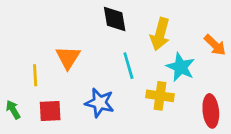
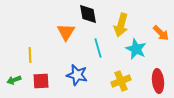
orange triangle: (68, 57) -> (66, 32), moved
yellow cross: (160, 96) -> (121, 81), moved, turned -30
green arrow: (13, 110) -> (14, 80), turned -80

